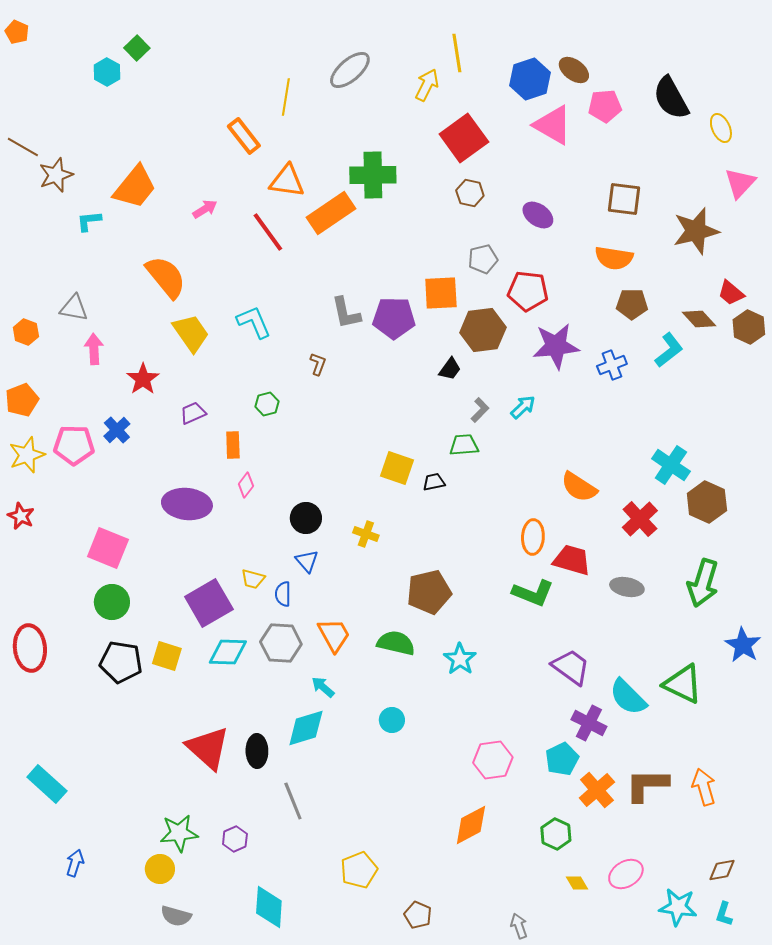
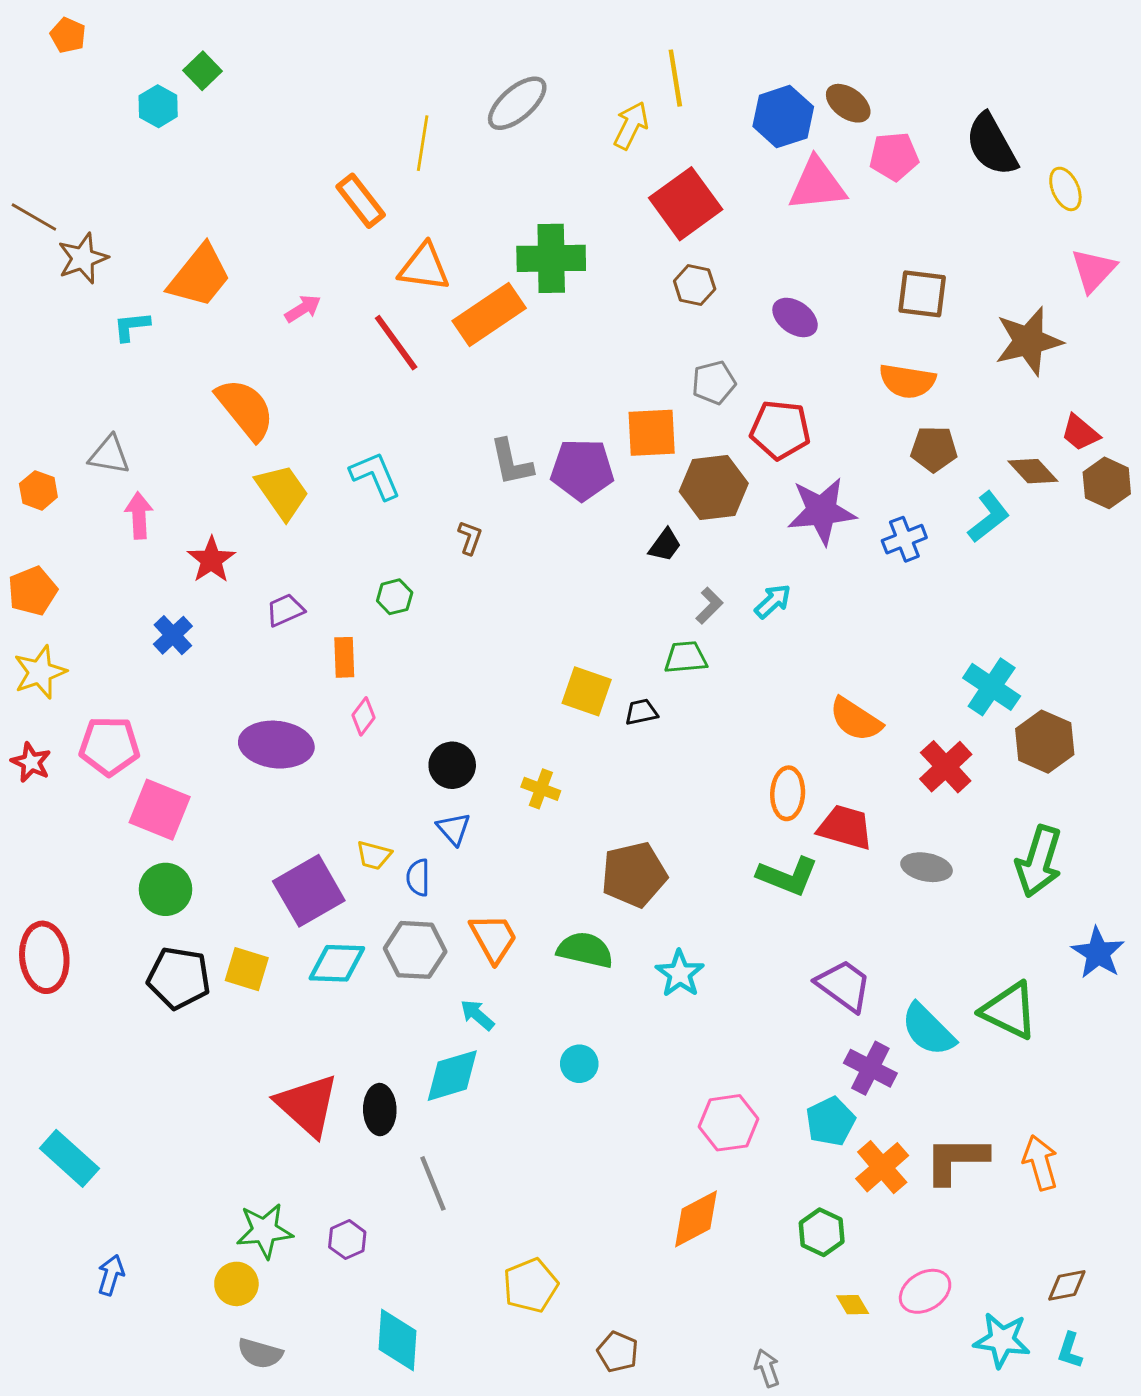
orange pentagon: (17, 32) -> (68, 35), moved
pink triangle: (553, 125) -> (817, 184), turned -36
pink pentagon: (74, 445) -> (109, 746), moved

